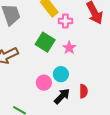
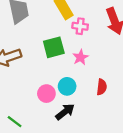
green square: (45, 42) -> (54, 47), turned 36
red semicircle: (83, 91) -> (102, 87), moved

